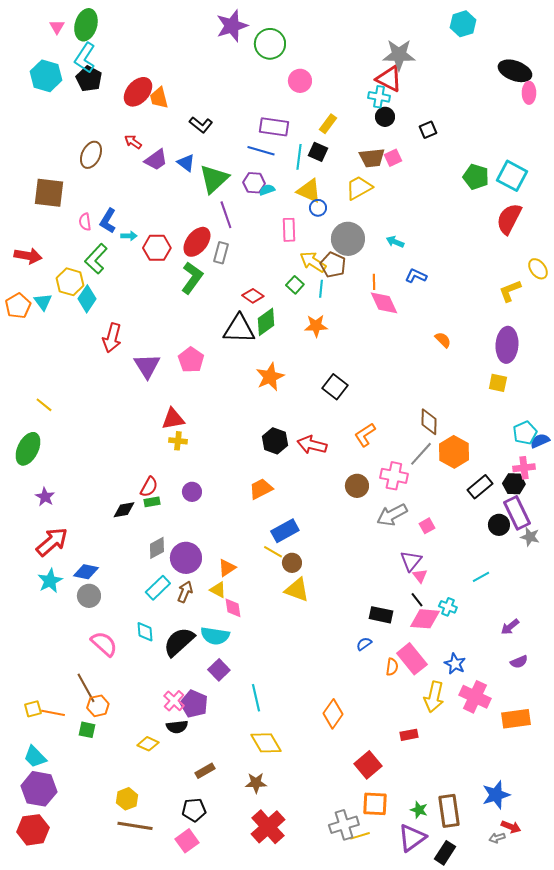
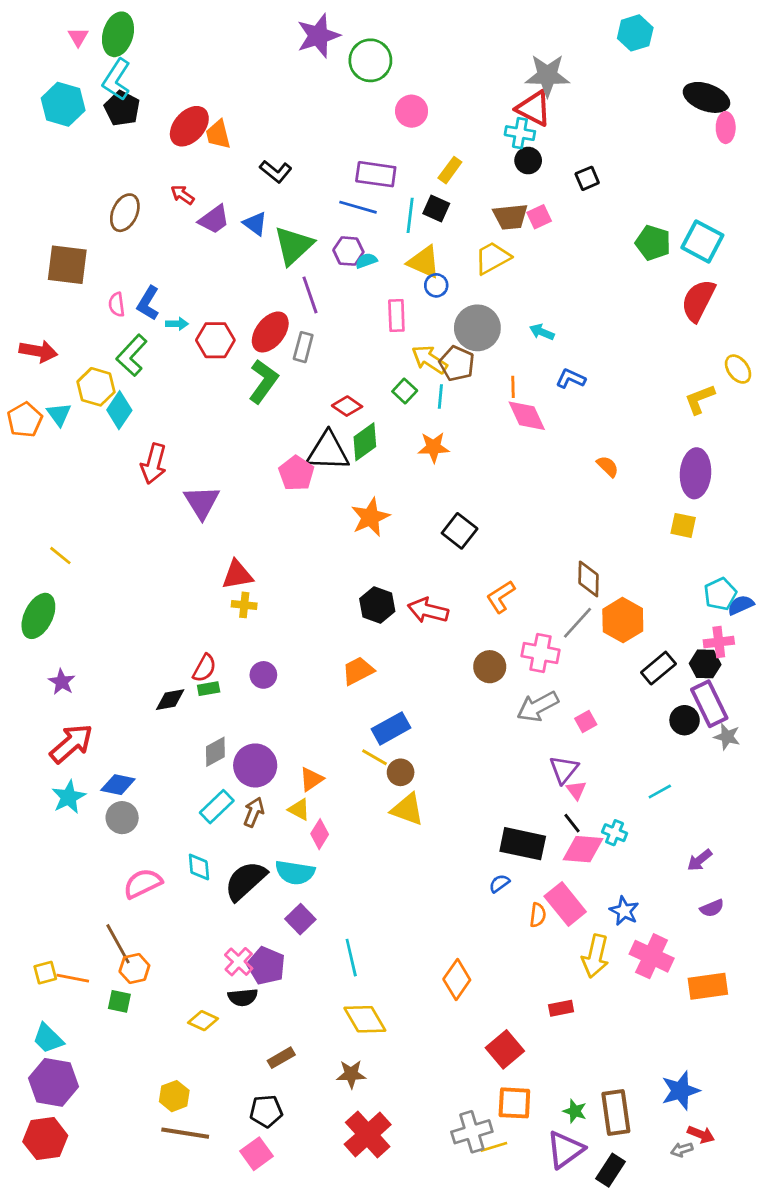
pink pentagon: (191, 360) -> (296, 473), moved
pink diamond: (233, 608) -> (320, 834), turned 40
black rectangle: (381, 615) -> (523, 844), size x1.4
pink semicircle: (104, 644) -> (143, 883), turned -68

